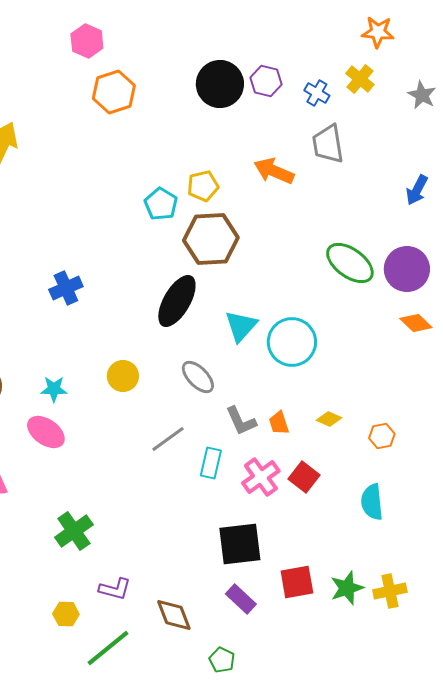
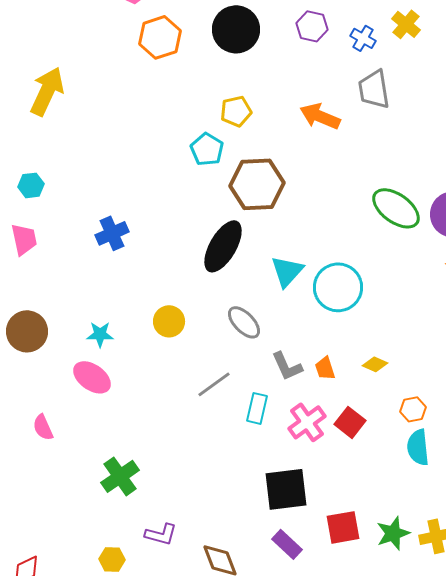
black circle: (220, 84) -> (236, 29), moved
yellow pentagon: (203, 186) -> (236, 111), moved
orange hexagon: (382, 436) -> (413, 409), moved

